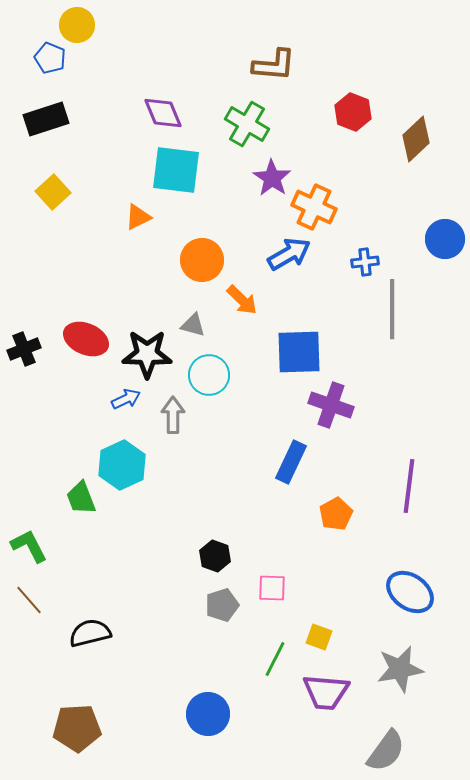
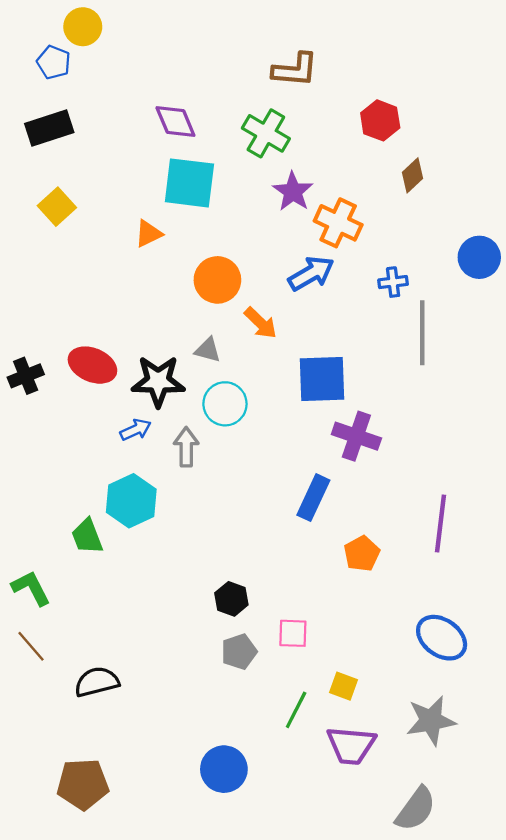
brown diamond: (416, 139) -> (412, 175), moved, size x0.7

